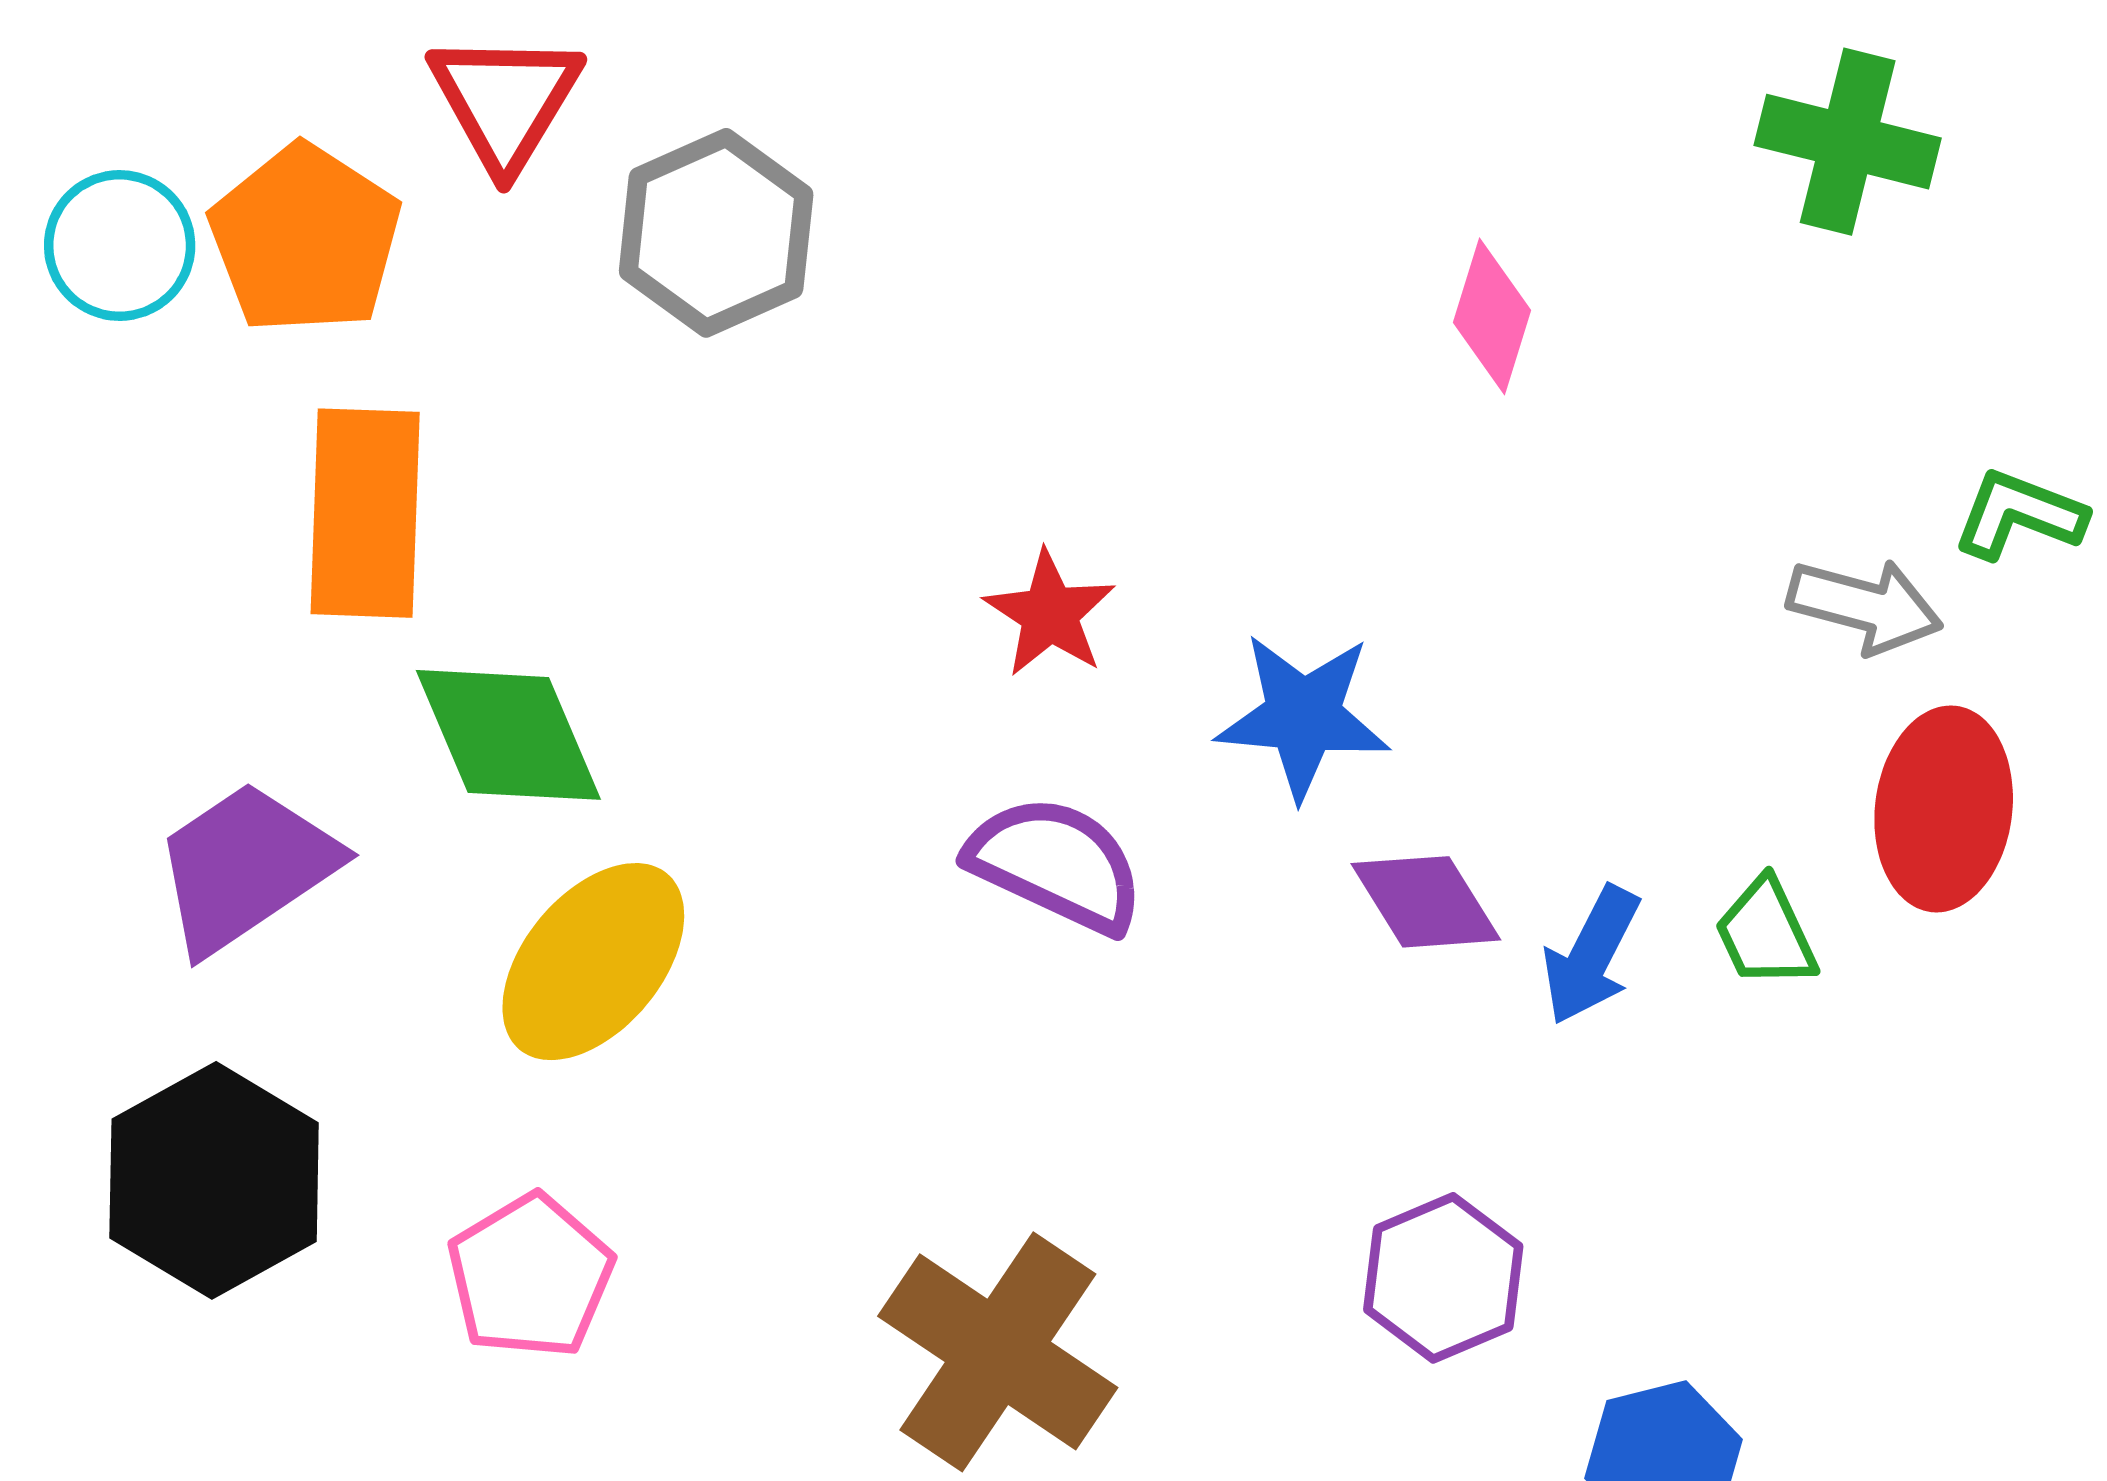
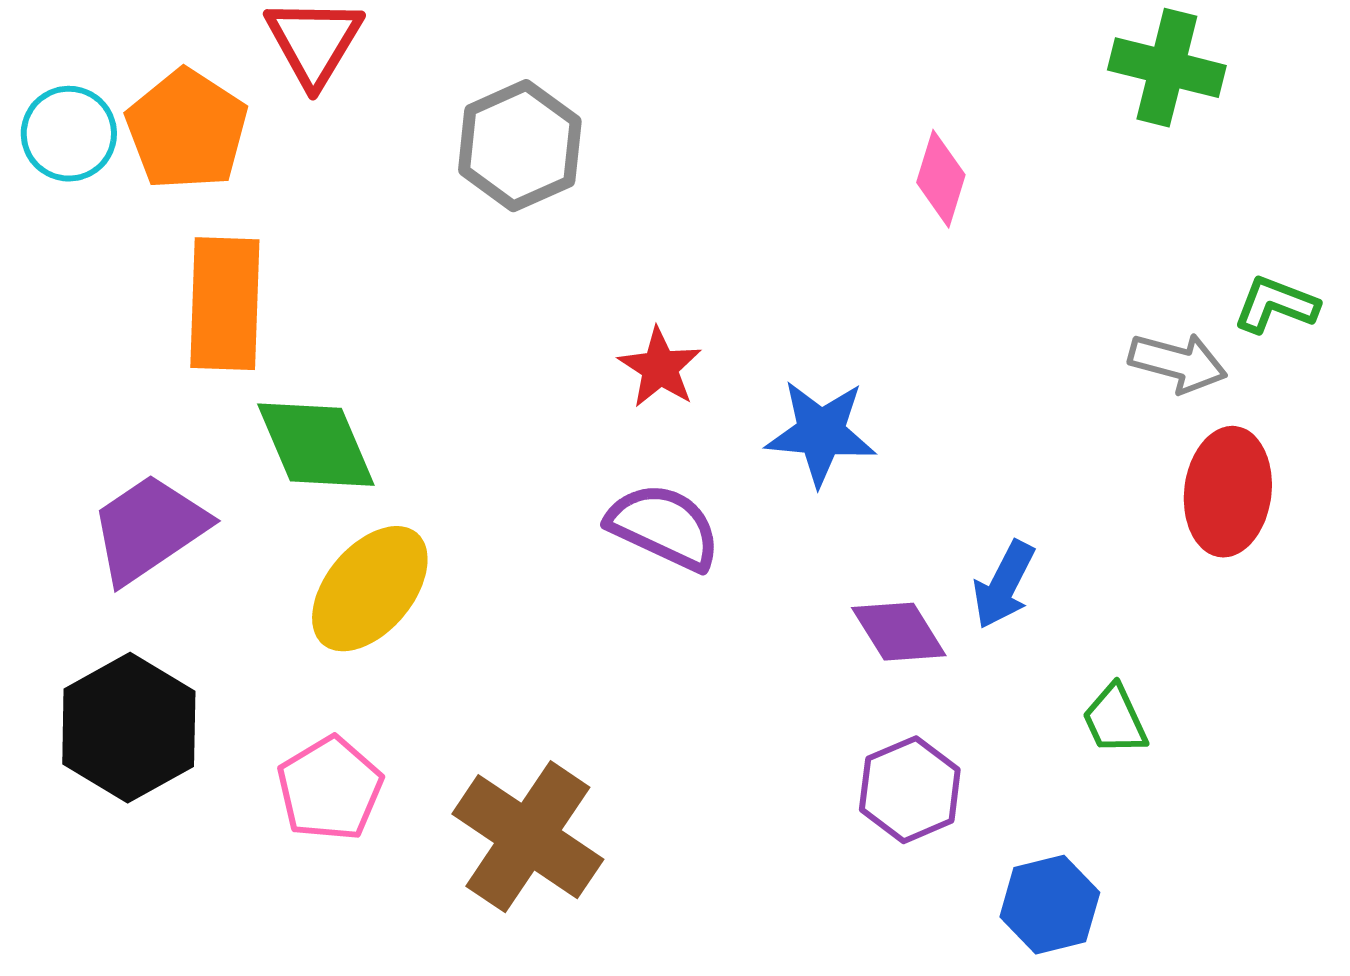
gray hexagon: (716, 233) -> (520, 146), moved
purple diamond: (1426, 902) -> (899, 632), moved
green trapezoid: (1766, 933) -> (1115, 720), moved
brown cross: (998, 1352) -> (528, 837), moved

